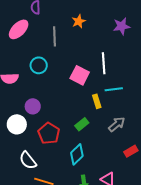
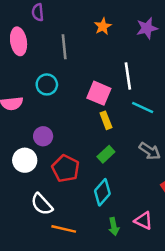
orange star: (79, 21) -> (103, 26), moved
pink ellipse: (19, 29) -> (19, 41), turned -50
cyan line: (114, 89) -> (143, 108), turned 36
yellow rectangle: (97, 101) -> (106, 120), moved
gray arrow: (117, 124) -> (150, 151), turned 78

